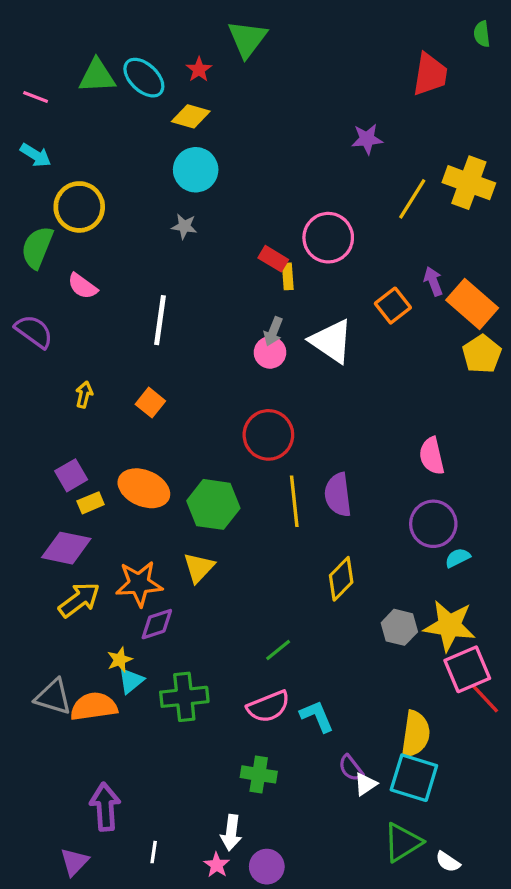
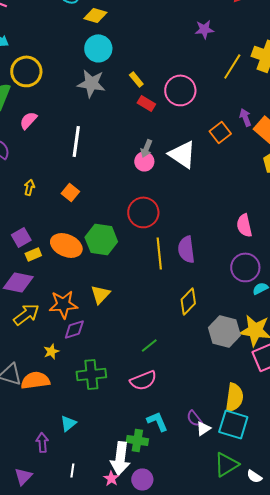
gray star: (184, 226) -> (91, 83), size x1.8
yellow rectangle: (288, 276) -> (136, 79), moved, turned -35
pink semicircle: (82, 286) -> (28, 120), turned 96
green hexagon: (213, 504) -> (101, 239), moved
gray hexagon: (399, 627) -> (224, 331), size x1.4
cyan triangle: (131, 681) -> (68, 423), moved
cyan L-shape: (317, 716) -> (157, 421), moved
green cross: (259, 774) -> (137, 440), moved
purple arrow: (105, 807) -> (42, 442), size x0.7
white arrow: (231, 833) -> (120, 458), size x1.5

